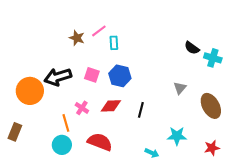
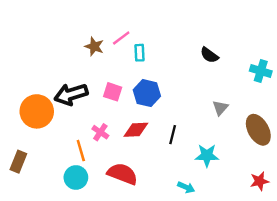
black semicircle: (192, 48) -> (209, 55), moved
cyan star: (177, 136) -> (207, 155), moved

